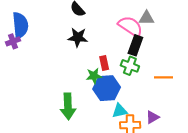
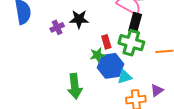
purple cross: (13, 41) -> (57, 27), moved
green cross: (130, 66) -> (131, 43), size x1.4
cyan triangle: (120, 111) -> (125, 77), moved

